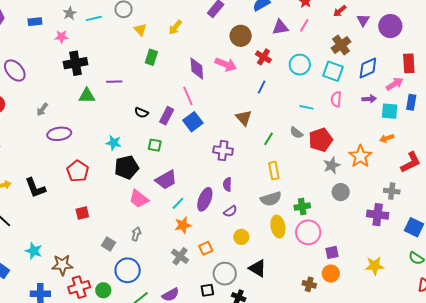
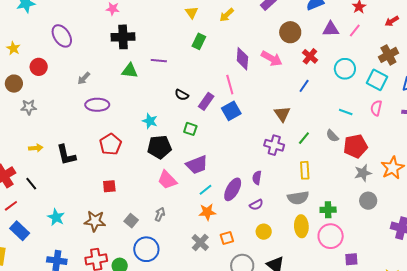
purple cross: (223, 151) -> (274, 145), moved
brown star: (62, 265) -> (95, 221), moved

